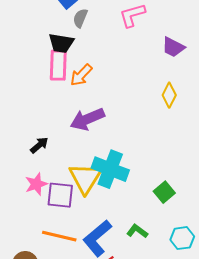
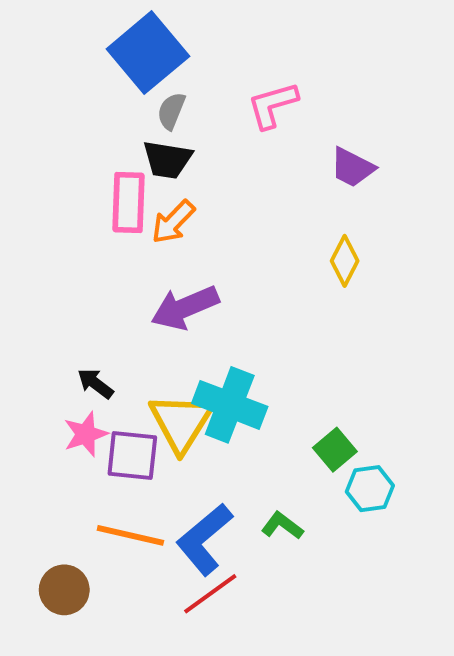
black trapezoid: (61, 43) -> (167, 160), moved
black arrow: (39, 145) -> (95, 384), moved, turned -102
cyan hexagon: (182, 238) -> (370, 489), moved

